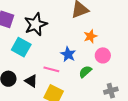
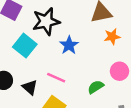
orange star: (90, 36) -> (112, 37), moved
blue star: (68, 54) -> (69, 45), moved

